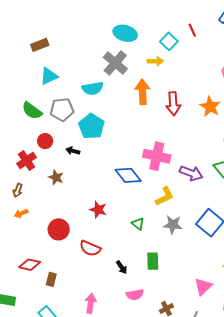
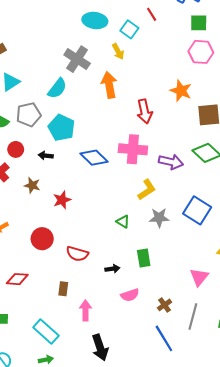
cyan ellipse: (125, 33) -> (95, 20), moved
yellow arrow: (155, 61) -> (118, 51), turned 70
cyan semicircle: (93, 88) -> (57, 88), turned -35
red arrow: (173, 104) -> (144, 111), moved
blue diamond: (128, 175) -> (94, 158), moved
red star: (98, 210) -> (62, 200), moved, turned -30
black arrow: (122, 267) -> (112, 269), turned -56
brown rectangle: (51, 279) -> (63, 289), moved

